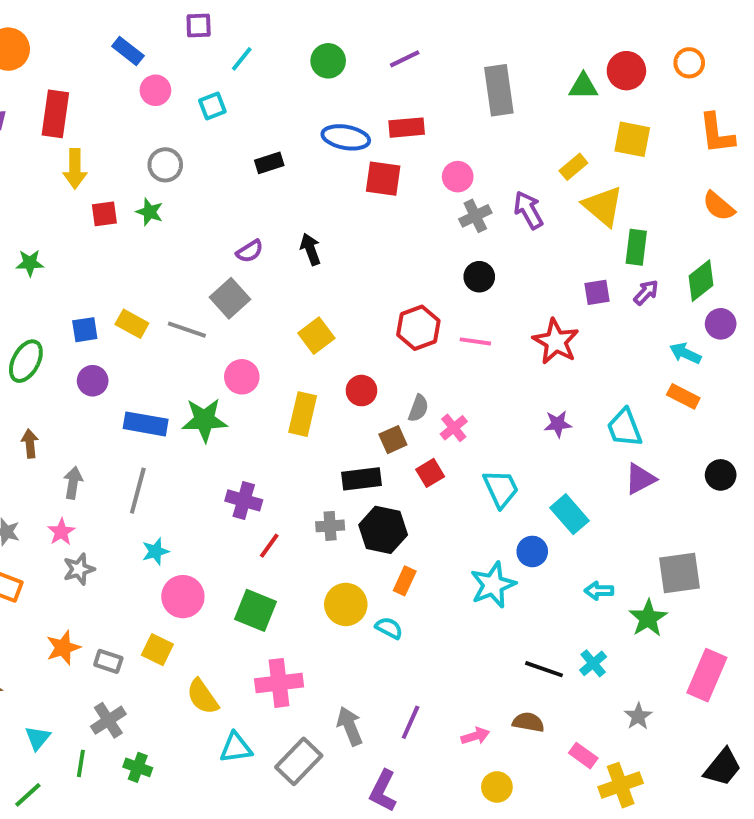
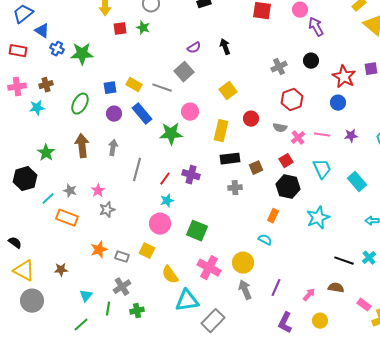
purple arrow: (528, 210) -> (316, 27), moved
gray cross: (475, 216) -> (279, 67), moved
green star: (30, 263) -> (82, 54), size x1.6
red hexagon: (418, 328) -> (292, 100), moved
pink line: (475, 341) -> (322, 135), moved
red star: (556, 341) -> (344, 77), moved
gray semicircle: (418, 408) -> (280, 128), turned 80
blue rectangle: (146, 424) -> (142, 114), moved, turned 40
brown square: (393, 440) -> (256, 168), moved
brown arrow: (30, 444) -> (82, 146), size x1.6
black rectangle: (361, 479) -> (230, 159), moved
gray arrow: (73, 483) -> (113, 148), moved
black hexagon: (383, 530) -> (288, 187), moved
red line: (269, 546) -> (165, 179), moved
cyan star: (155, 551) -> (167, 201), moved
blue circle: (532, 551) -> (338, 103), moved
yellow circle: (346, 604) -> (243, 263), moved
pink cross: (279, 683) -> (209, 268), turned 35
pink arrow: (475, 736) -> (309, 295), turned -32
cyan triangle: (236, 748) -> (187, 301), size x1.4
gray rectangle: (299, 761) -> (213, 321), moved
green cross: (138, 767) -> (137, 311), turned -32
purple L-shape: (383, 791) -> (285, 323), moved

